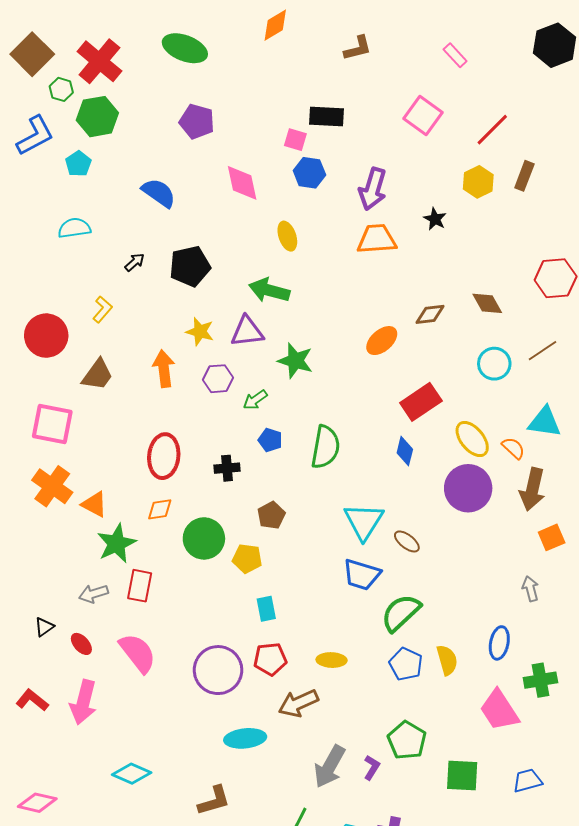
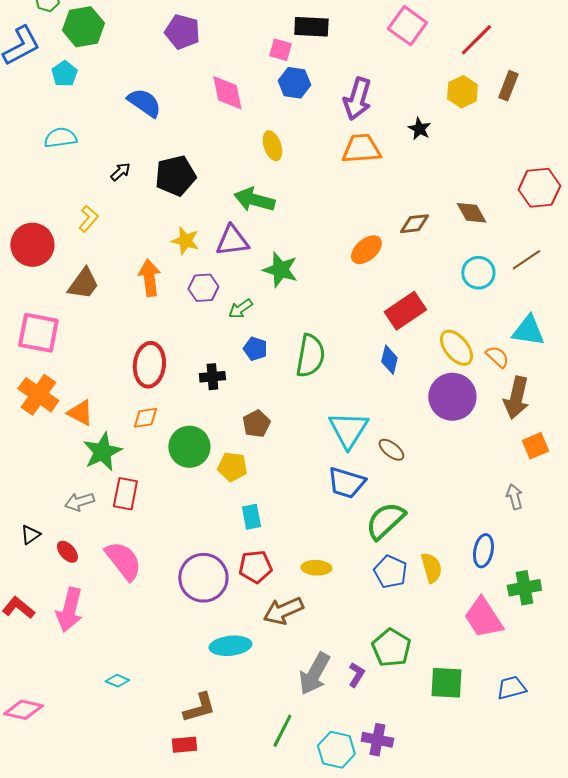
cyan diamond: (132, 774) -> (117, 681), size x0.6

